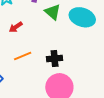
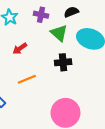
black cross: (55, 58) -> (63, 62), moved

